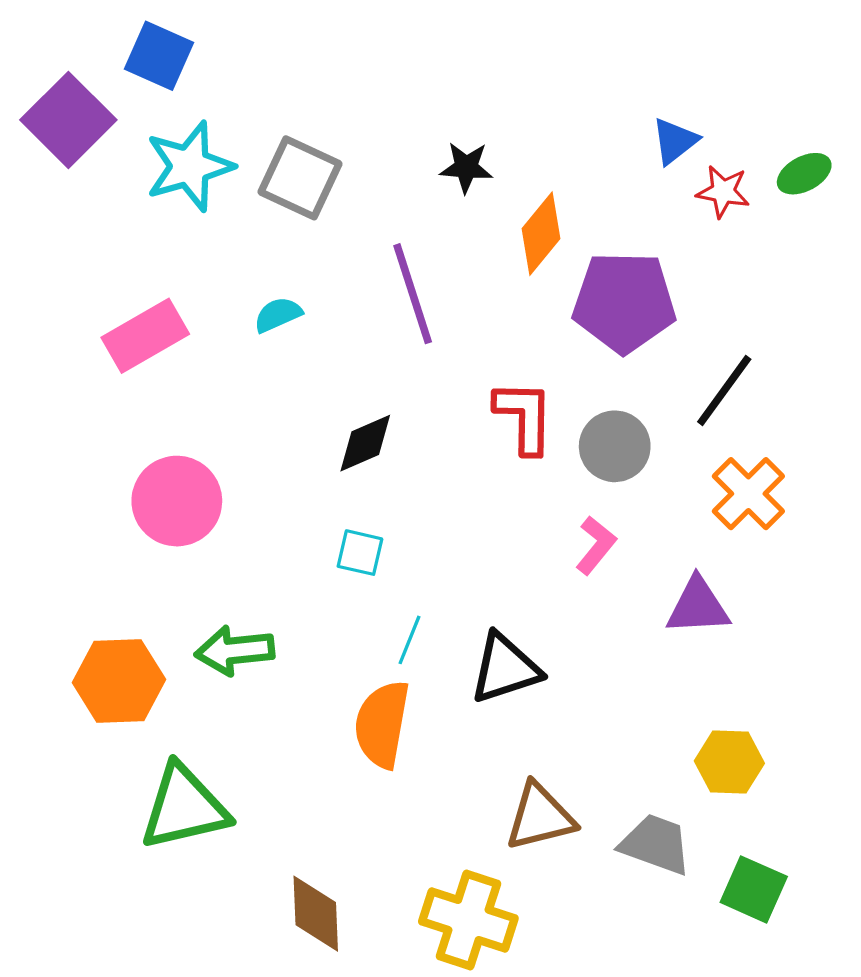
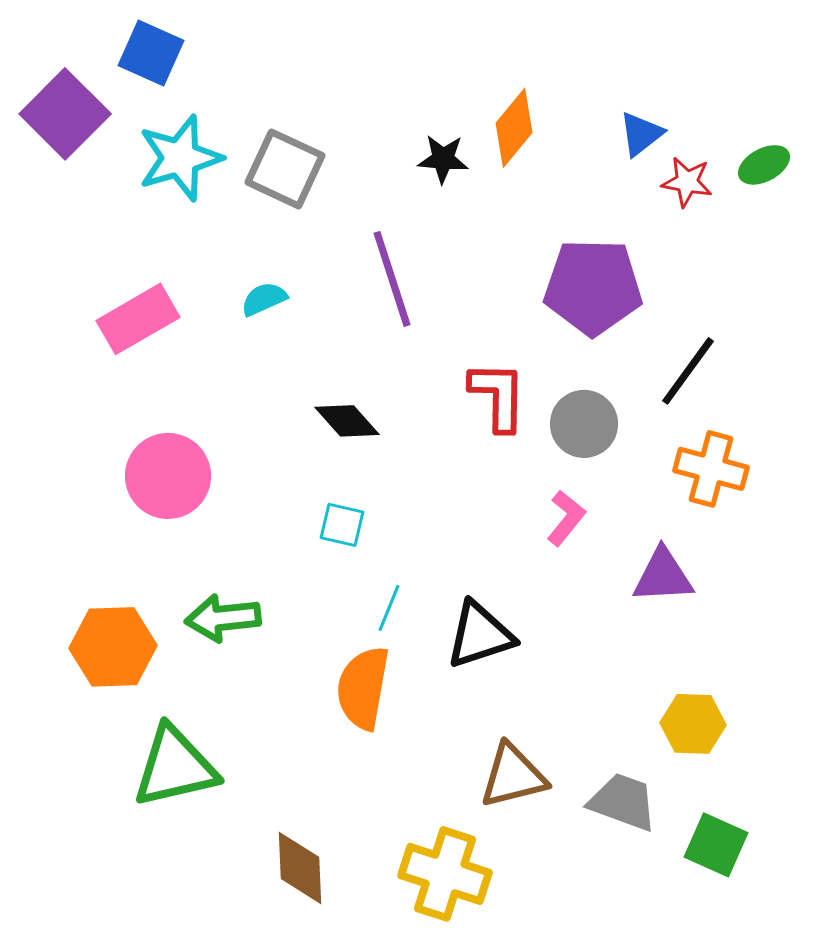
orange diamond: (541, 234) -> (514, 128), moved
black diamond: (365, 443) -> (347, 421), turned 72
orange cross: (748, 494) -> (711, 469), turned -30

